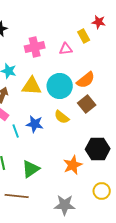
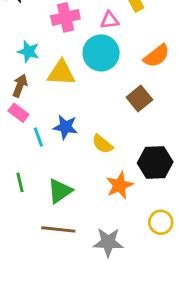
orange semicircle: (86, 80) -> (157, 56), moved
cyan circle: (60, 86) -> (101, 53), moved
yellow semicircle: (62, 117) -> (102, 144), moved
brown line: (17, 196) -> (58, 229), moved

